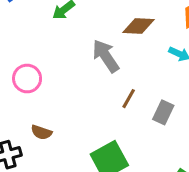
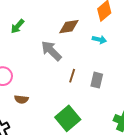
brown semicircle: (41, 132) -> (21, 99), moved

